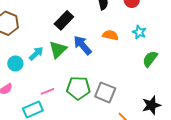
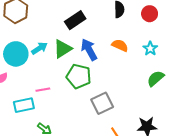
cyan circle: (15, 63) -> (16, 54), size x1.5
green pentagon: (78, 88) -> (79, 76), moved
gray square: (105, 92) -> (102, 103), turned 30

